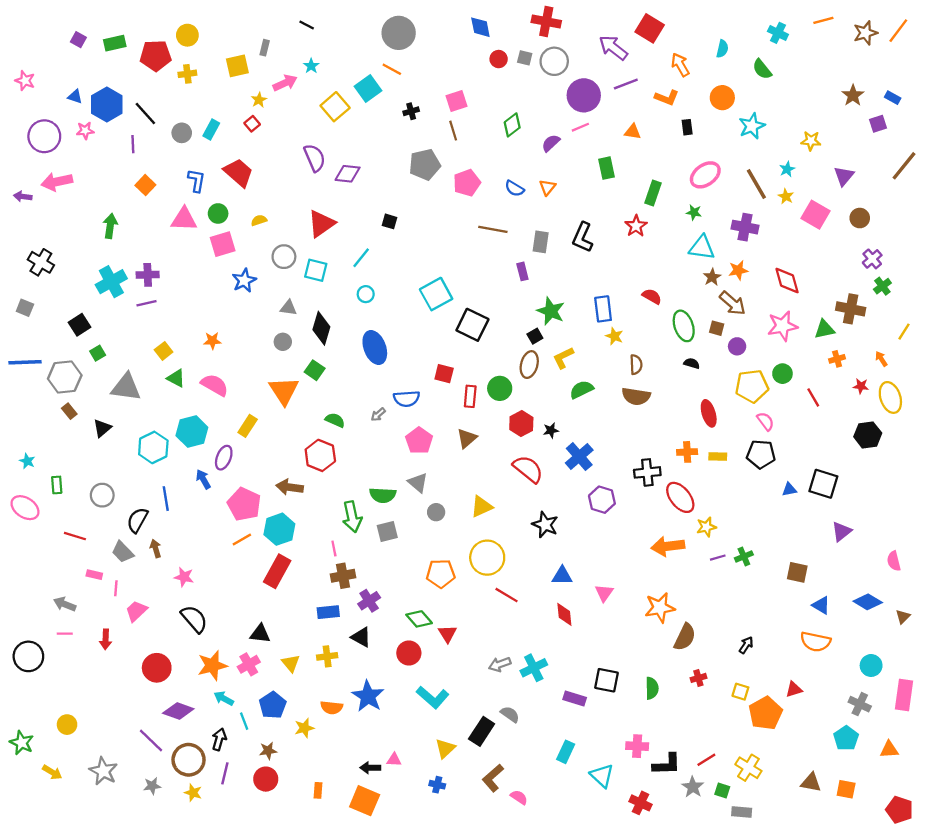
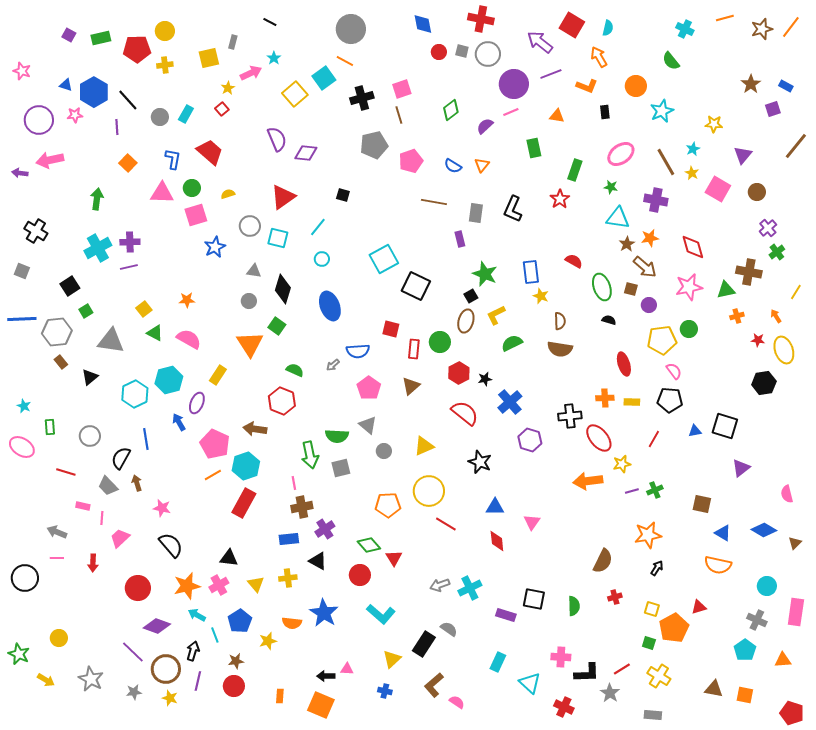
cyan semicircle: (722, 49) -> (608, 28), moved
black cross: (411, 111) -> (362, 98), size x1.6
red line: (813, 397) -> (654, 439), moved, turned 60
orange star: (660, 608) -> (648, 535), moved
green square: (722, 790) -> (649, 643), moved

